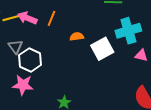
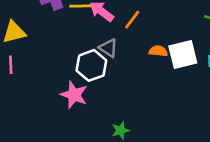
gray triangle: (15, 47) -> (108, 48), moved, turned -35
white square: (102, 49) -> (183, 55), moved

